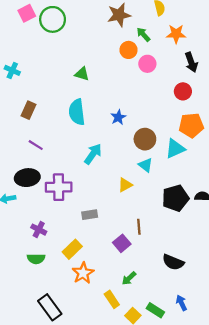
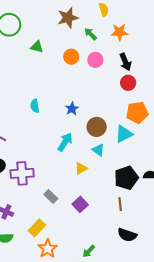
orange circle: (129, 50) -> (71, 57), moved
black arrow: (191, 62) -> (125, 62), moved
green triangle: (82, 74) -> (37, 47), moved
cyan semicircle: (77, 112) -> (35, 106), size x0.6
cyan arrow: (93, 154) -> (65, 142), moved
gray rectangle: (90, 215) -> (51, 196), turned 56
brown line: (139, 227) -> (120, 204), moved
purple square: (122, 243) -> (80, 204), moved

